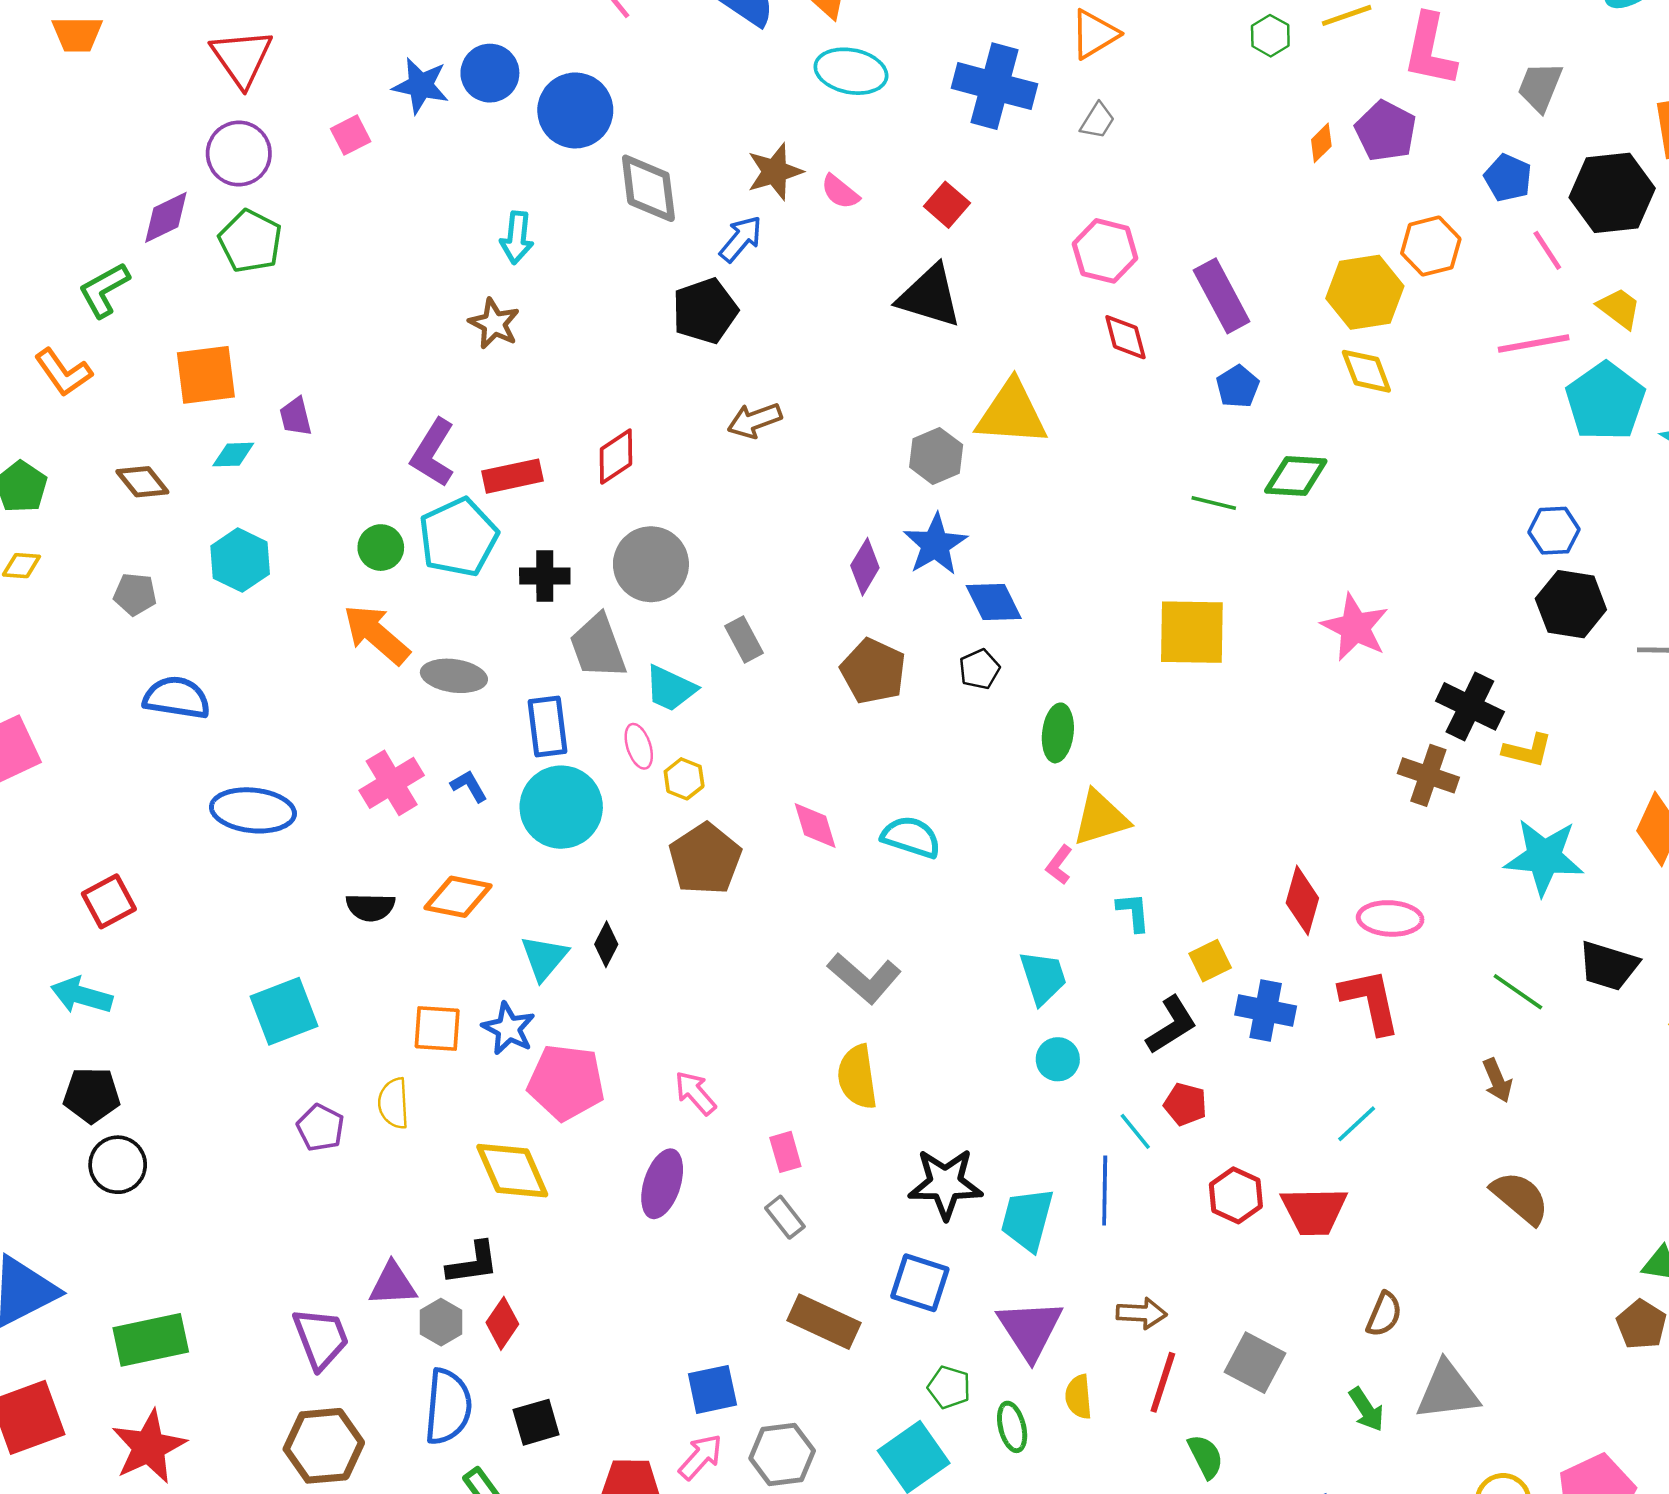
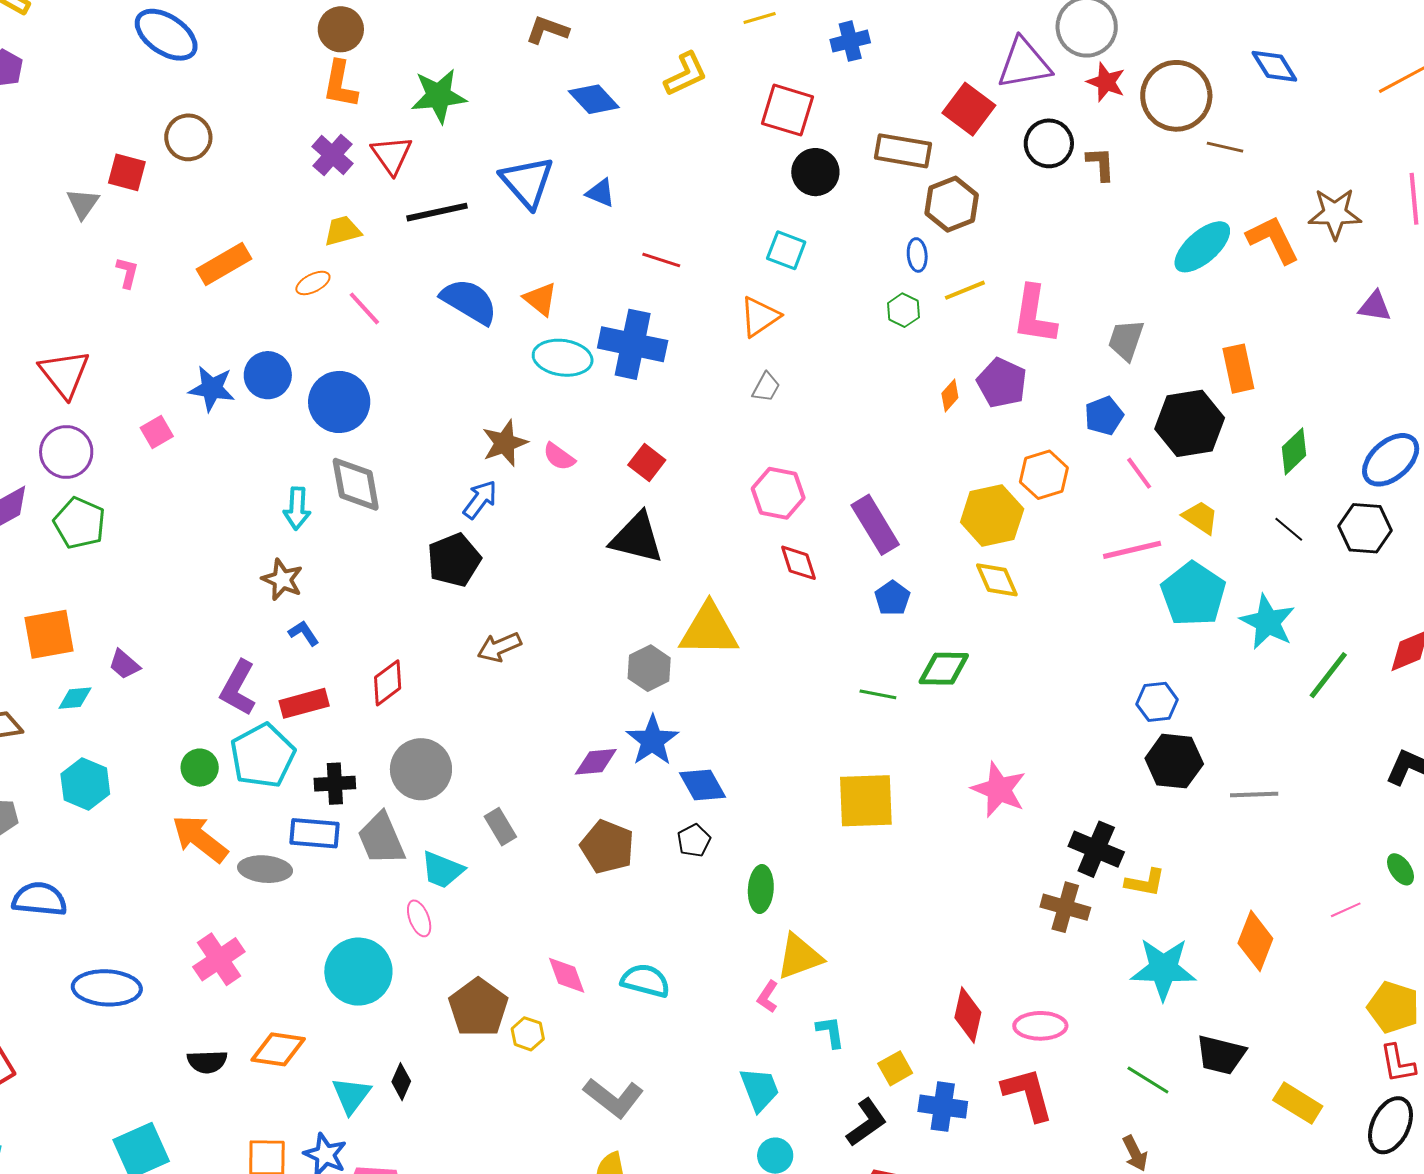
blue cross: (995, 86) -> (633, 344), moved
blue pentagon: (1508, 178) -> (1104, 416), turned 30
gray diamond: (648, 188) -> (356, 484), moved
purple trapezoid: (296, 417) -> (124, 664), turned -32
purple diamond: (865, 567) -> (596, 762), turned 57
blue rectangle: (548, 727) -> (315, 833), moved, turned -75
yellow hexagon: (684, 779) -> (528, 1034), moved
blue L-shape: (469, 786) -> (304, 633), moved

